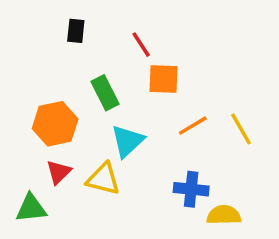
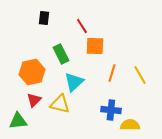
orange line: (193, 126) -> (112, 73), turned -42

